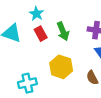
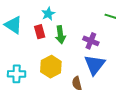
cyan star: (36, 14) -> (48, 14), moved

